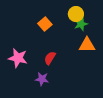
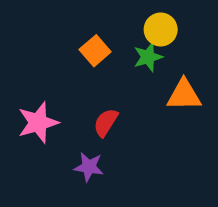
green star: (81, 24) -> (148, 57), moved
pink star: (18, 58) -> (38, 123), turned -30

